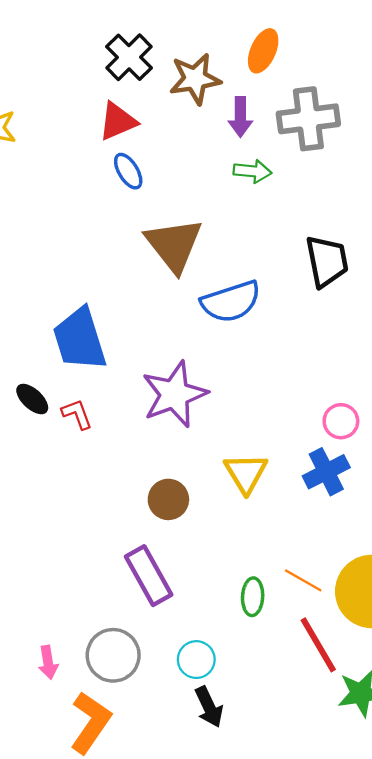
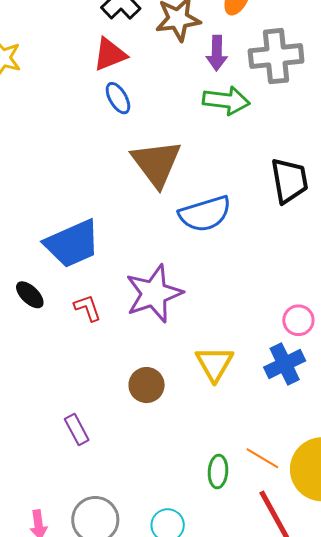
green arrow: (252, 171) -> (226, 101), size x1.4
blue trapezoid: (80, 339) -> (72, 244), turned -98
red L-shape: (77, 414) -> (88, 308), moved
purple rectangle: (149, 576) -> (77, 430), moved, size x0.6

